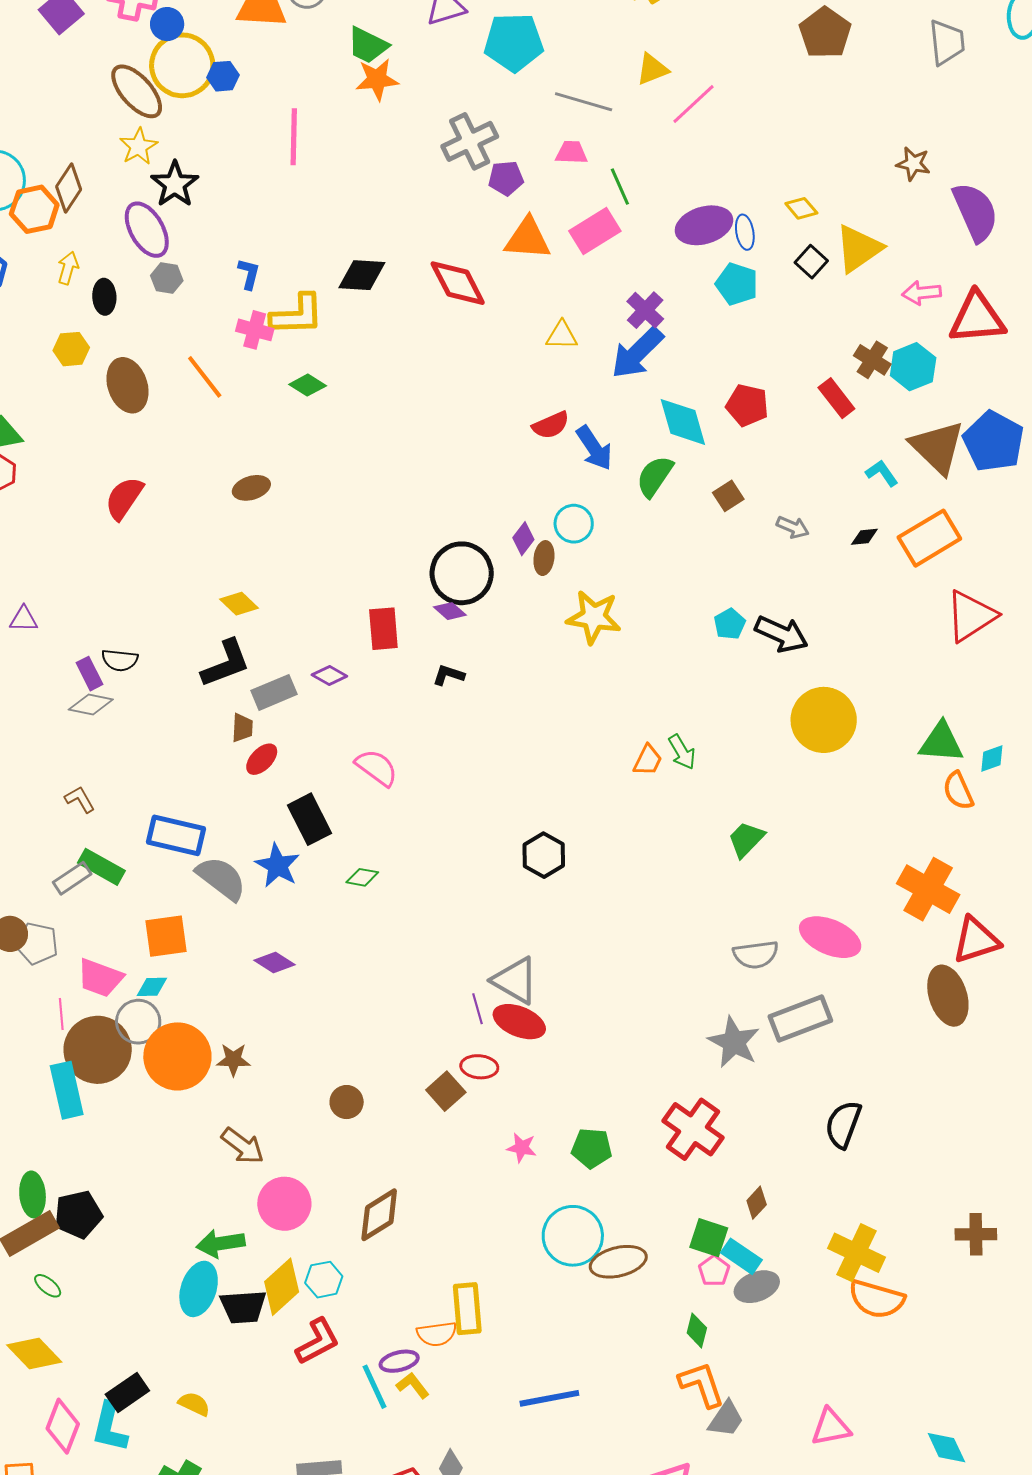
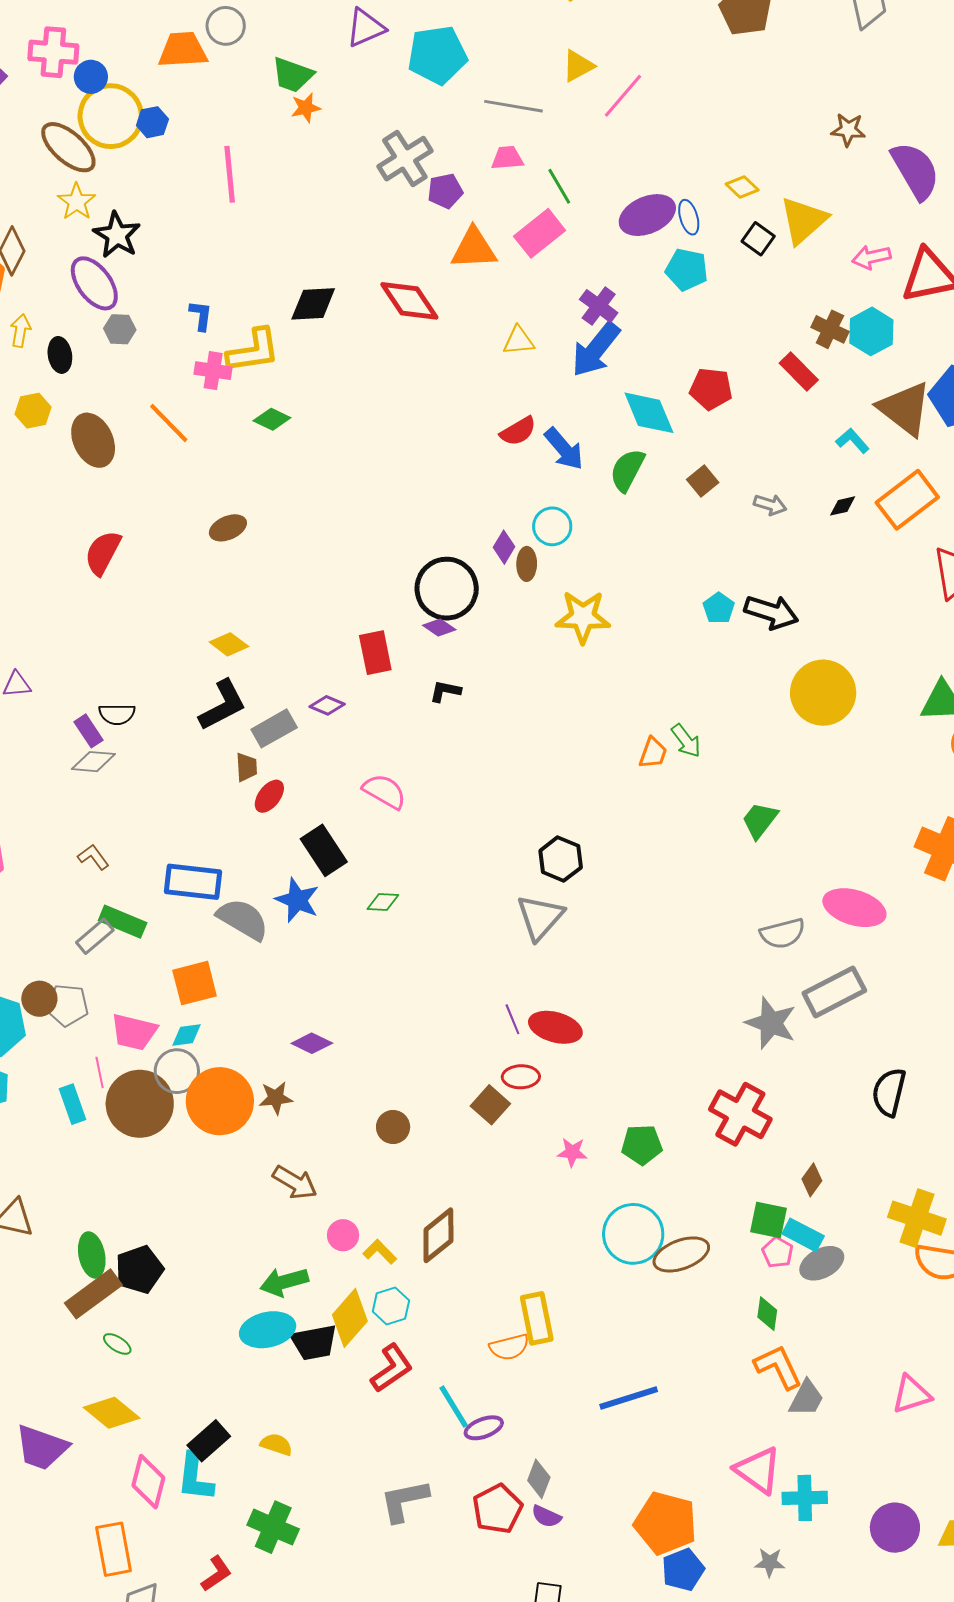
orange star: (377, 79) -> (306, 108), size x0.7
purple diamond: (274, 962) -> (312, 1043), moved
gray triangle: (515, 981) -> (540, 917), moved, turned 48
cyan rectangle: (67, 1090) -> (72, 1104), moved, size x0.7
pink circle: (284, 1204) -> (343, 1235), size x0.6
cyan ellipse: (199, 1289) -> (268, 1330), turned 66
purple ellipse: (399, 1361) -> (484, 1428), moved
yellow L-shape: (413, 1385) -> (380, 1252), moved

